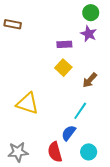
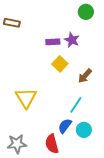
purple star: (89, 34) -> (72, 40), moved
purple rectangle: (64, 44) -> (53, 42), moved
yellow triangle: (27, 103) -> (26, 98), turned 40
cyan circle: (89, 152) -> (84, 130), moved

